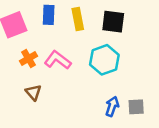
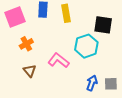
black square: (113, 22) -> (103, 25), moved
pink L-shape: (58, 60) -> (59, 60), moved

